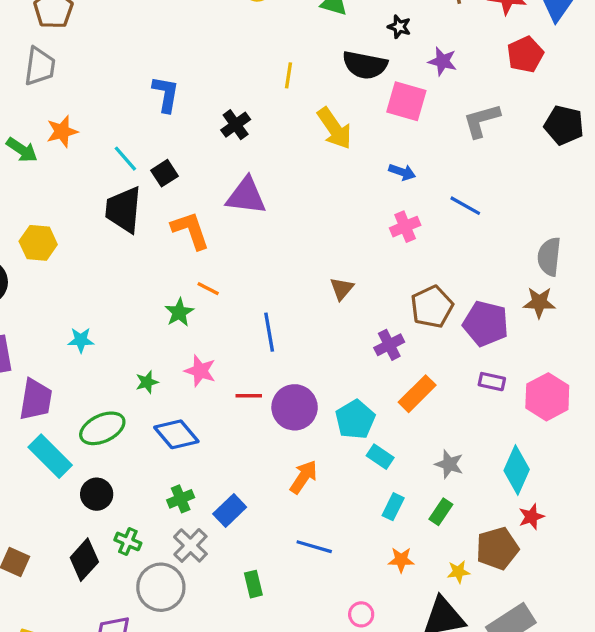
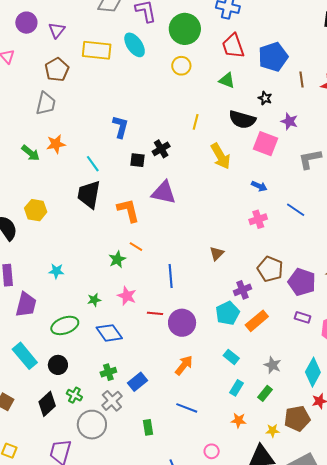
black square: (164, 173) -> (138, 160), moved, turned 35
brown pentagon: (432, 307) -> (270, 269), turned -30
cyan pentagon: (355, 419) -> (228, 313), moved
cyan rectangle: (50, 456) -> (25, 356), moved

